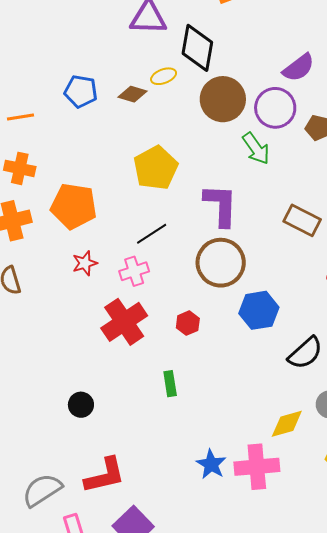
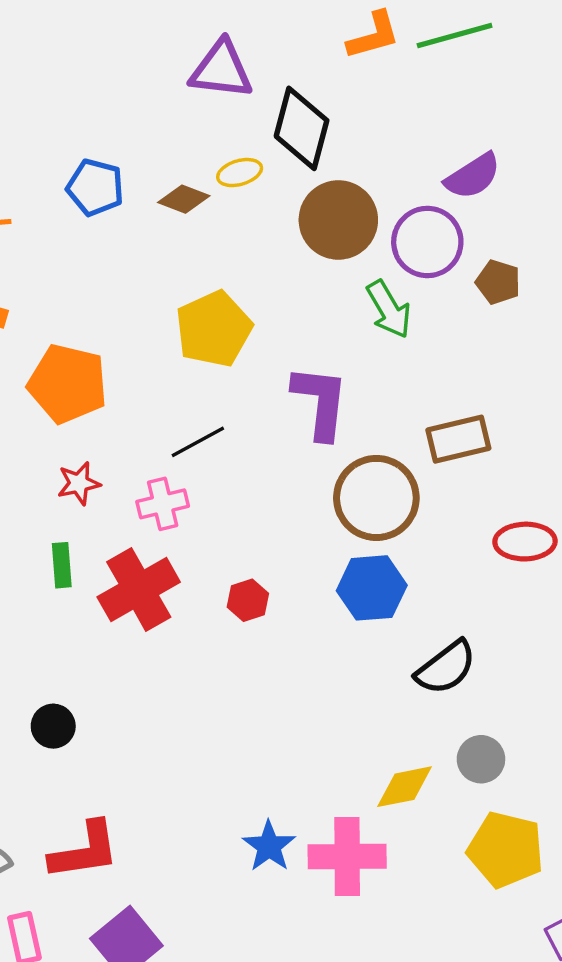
brown rectangle: (302, 220) -> (458, 439), turned -45
brown circle: (221, 263) -> (376, 498), moved
green rectangle: (170, 384) -> (62, 565), moved

